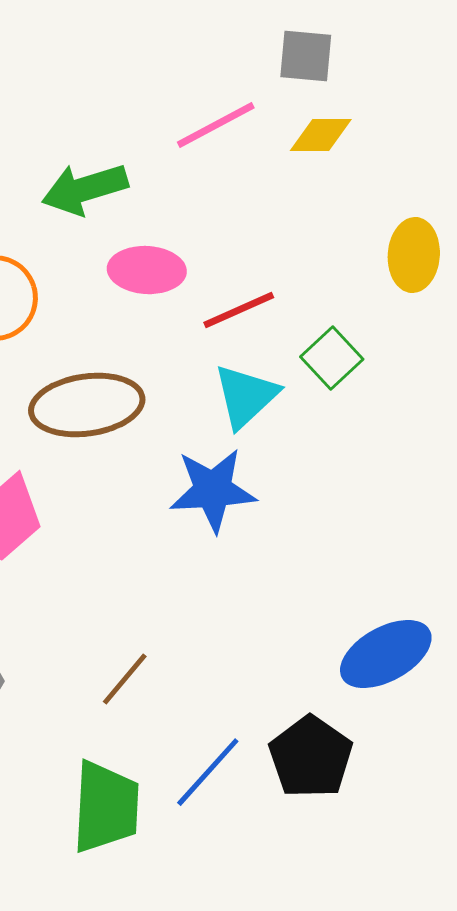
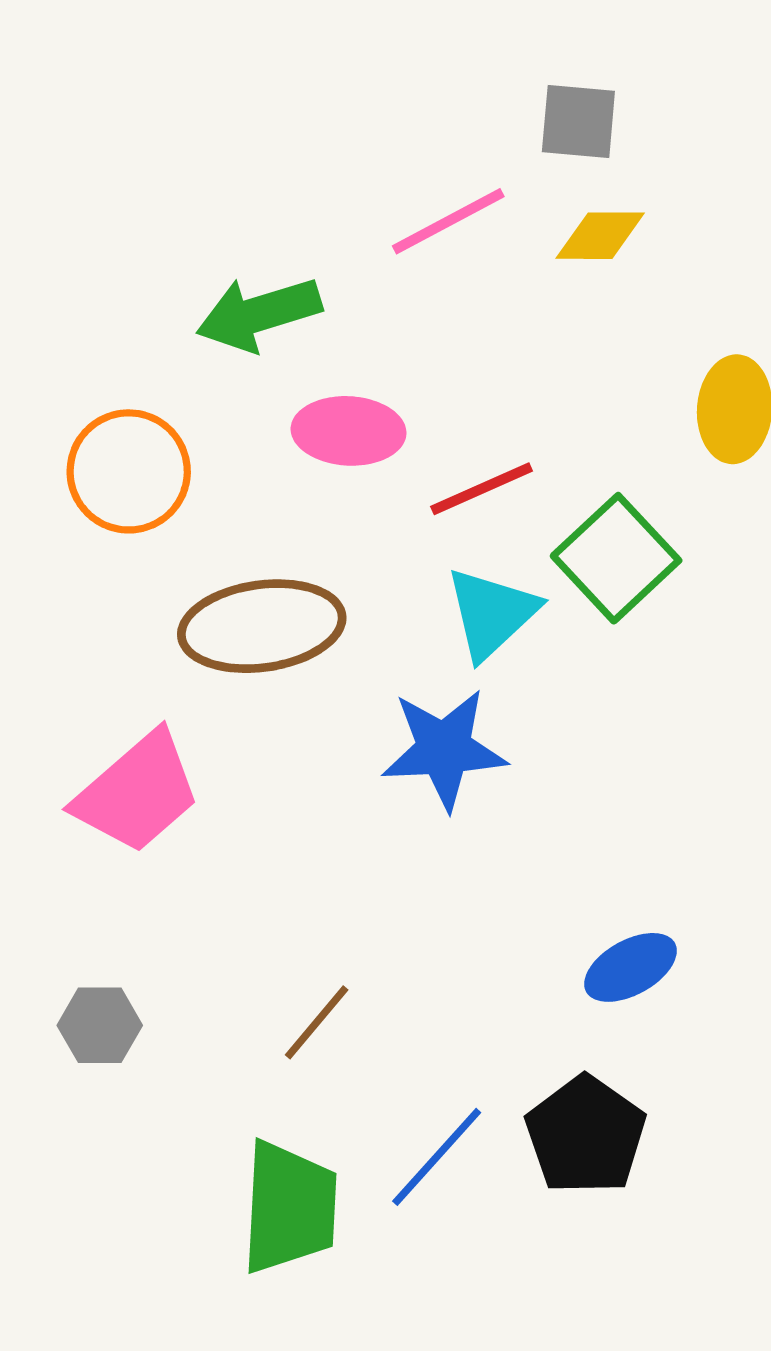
green square: (332, 358) -> (616, 558), size x1.4
blue ellipse: (386, 654) -> (630, 967), moved, size x0.7

